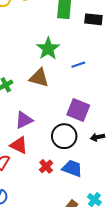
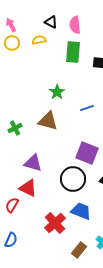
green star: (48, 49) -> (57, 92), size x0.7
purple triangle: (24, 120) -> (33, 163), turned 42
red cross: (46, 166) -> (55, 223), moved, size x1.5

